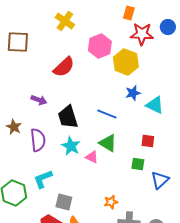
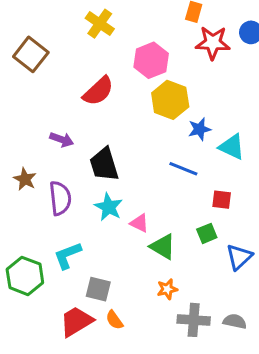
brown square: (18, 42) -> (31, 54), turned 35
yellow hexagon: (126, 62) -> (170, 100), moved
blue line: (107, 114) -> (183, 169), moved
green triangle: (108, 143) -> (163, 247), moved
green square: (138, 164) -> (207, 233), turned -32

